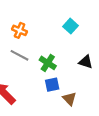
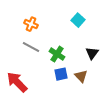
black triangle: (86, 62) -> (92, 53), turned 48
brown triangle: (69, 99) -> (81, 76), moved

